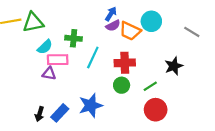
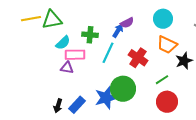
blue arrow: (111, 14) -> (118, 31), moved
orange trapezoid: (130, 31) -> (167, 45), moved
red cross: (125, 63) -> (138, 58), turned 36
green circle: (122, 85) -> (123, 89), moved, size x1.6

